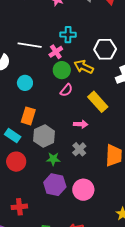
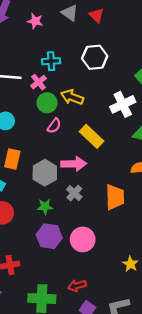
white hexagon: (105, 49) -> (95, 57), moved
pink arrow: (81, 124) -> (74, 164), size x1.5
gray hexagon: (44, 136) -> (45, 173), moved

